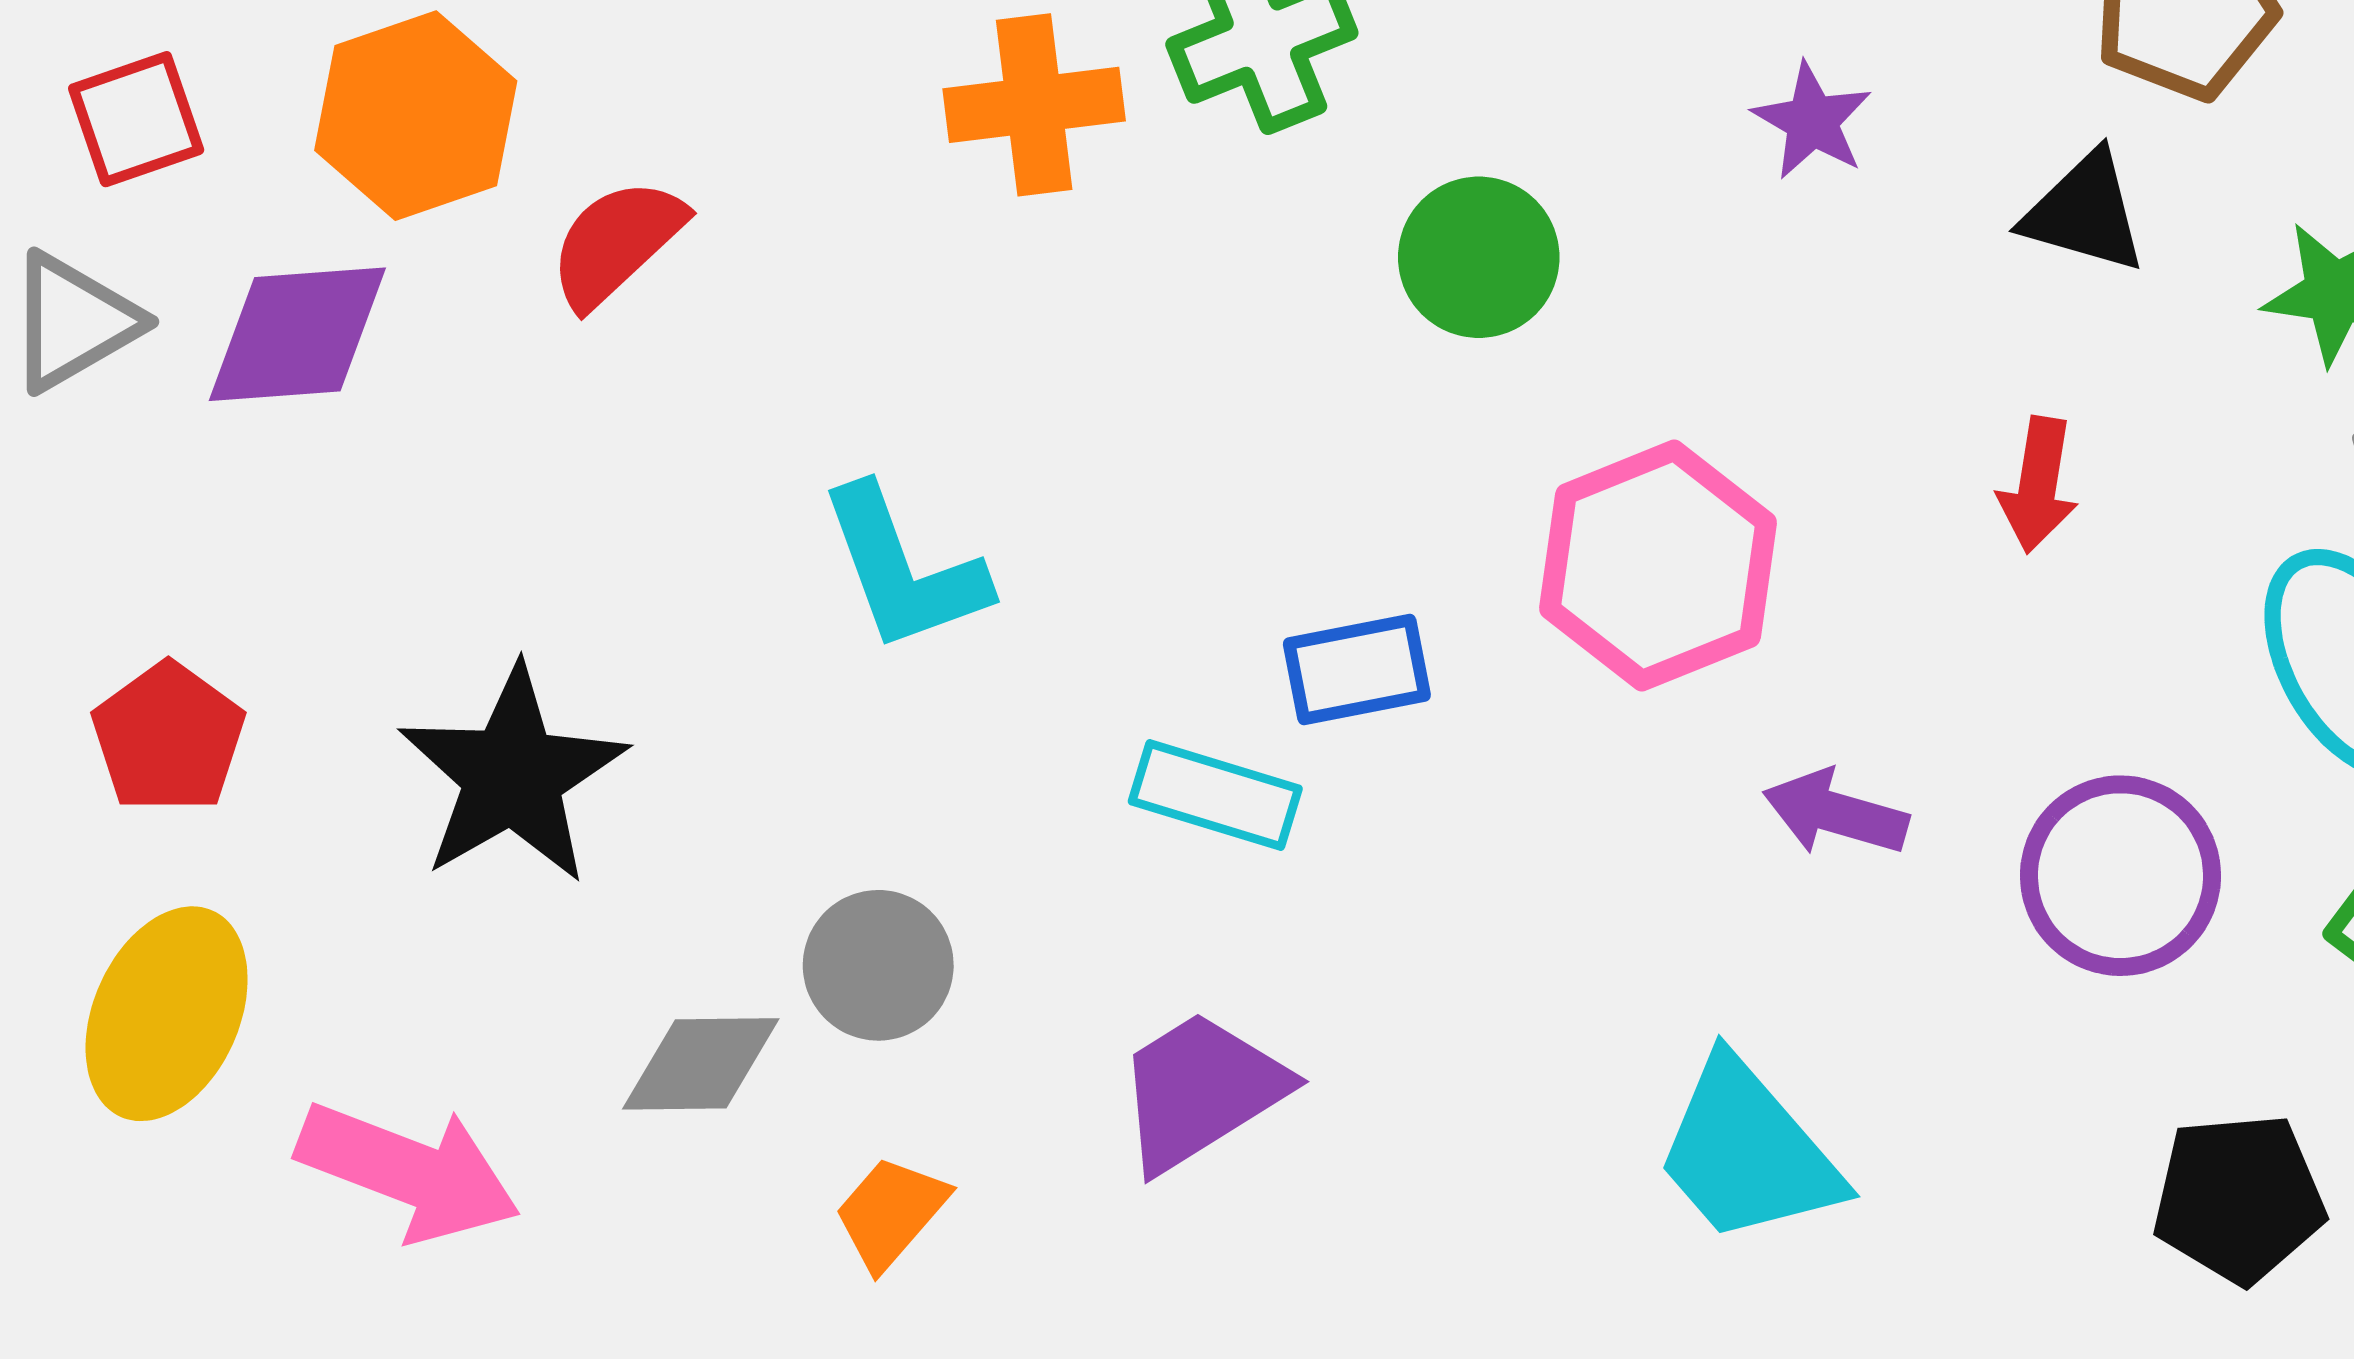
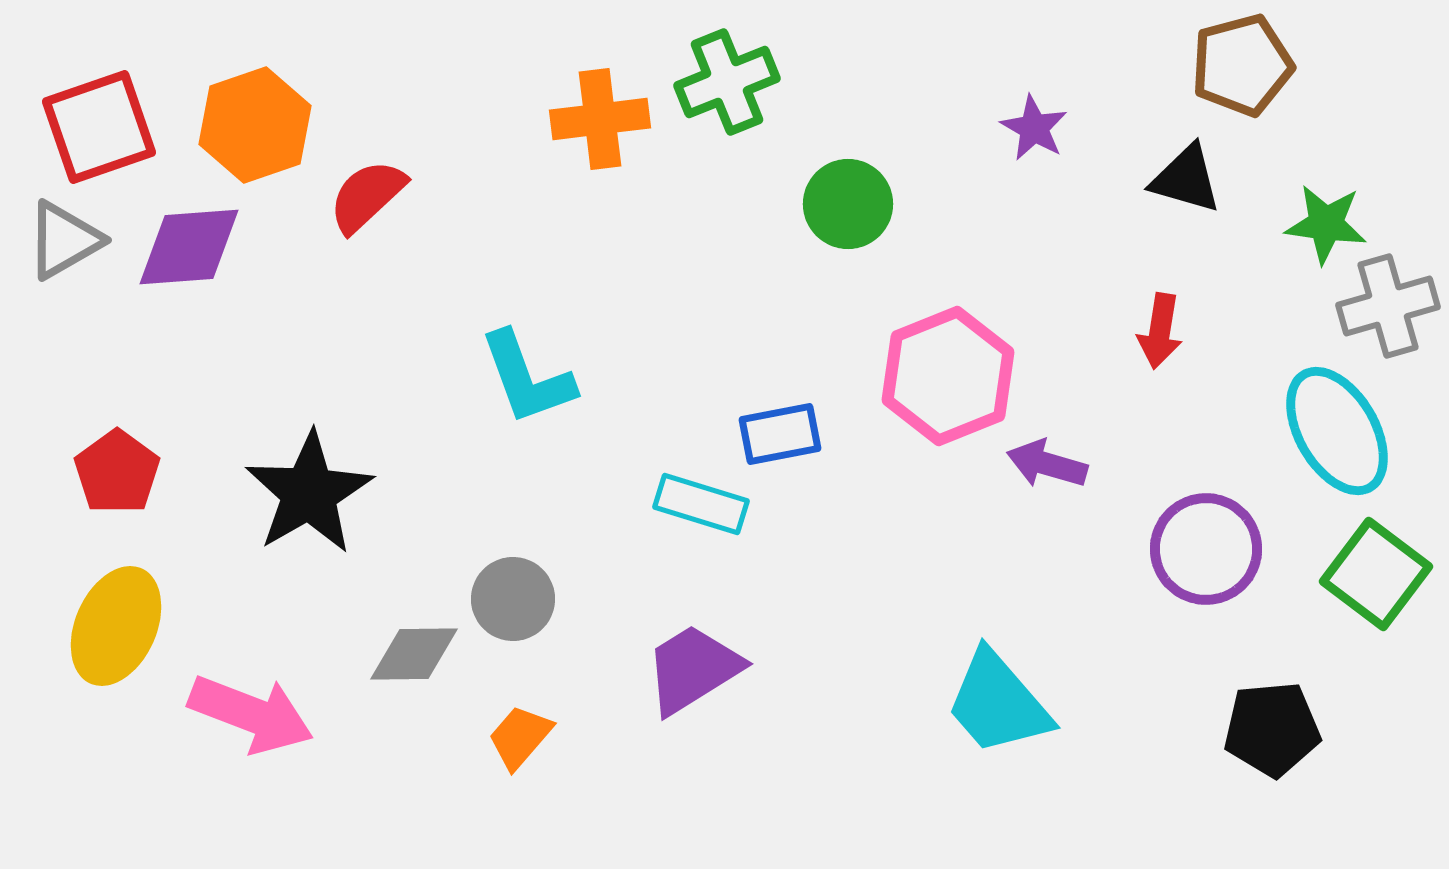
red square: (136, 119) -> (99, 127), size x1.5
purple arrow: (1835, 813) -> (1047, 464), moved

